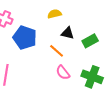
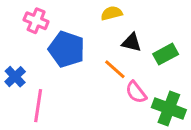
pink semicircle: (63, 73) -> (136, 92), moved

